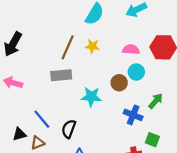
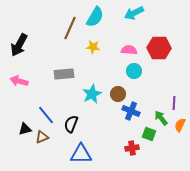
brown line: (68, 47) -> (70, 28), moved
brown circle: (119, 83) -> (118, 94), moved
cyan star: (91, 97) -> (92, 94), turned -30
green arrow: (156, 101) -> (161, 118), moved, turned -77

